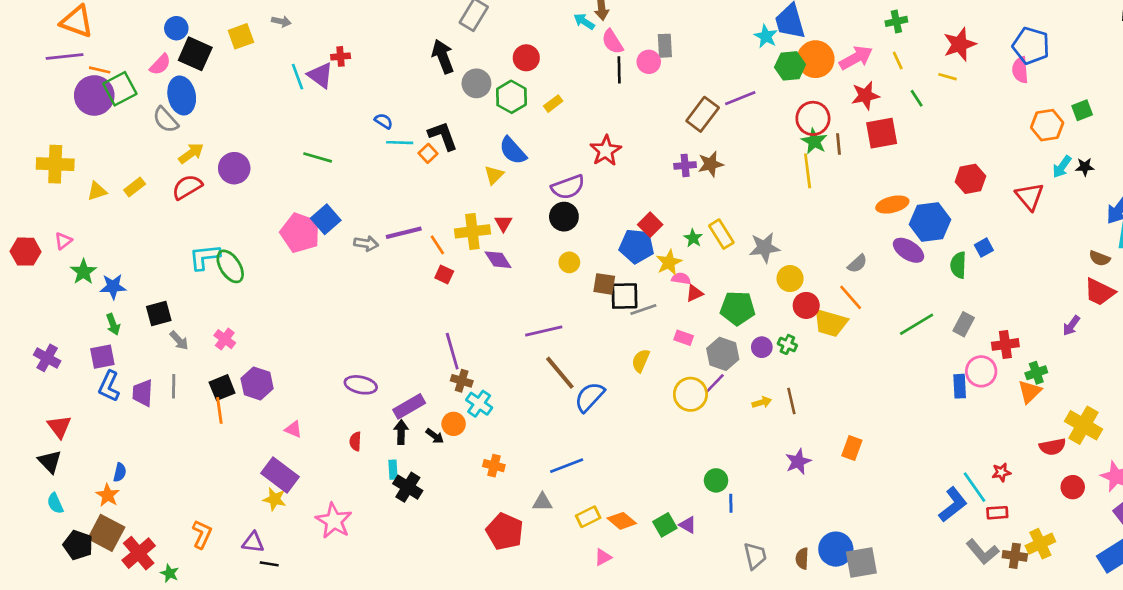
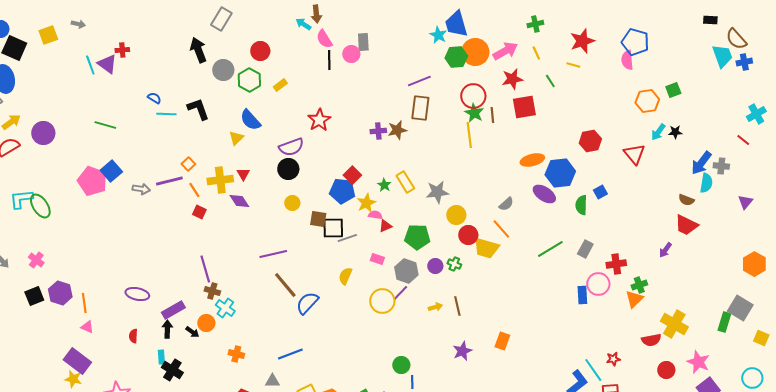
brown rectangle: (703, 114) -> (420, 108), moved, turned -30
orange square: (428, 153) -> (188, 164), moved
orange line: (219, 410) -> (84, 303), moved

